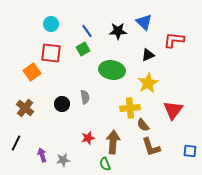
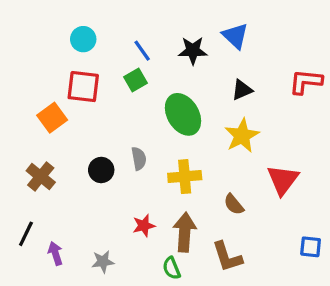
red L-shape: (174, 40) -> (306, 82), moved
green ellipse: (112, 70) -> (183, 114), turned 50
yellow cross: (130, 108) -> (185, 177), moved
brown L-shape: (151, 147) -> (227, 257), moved
purple arrow: (42, 155) -> (55, 253), moved

